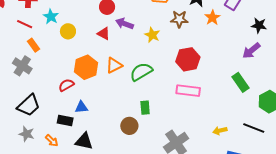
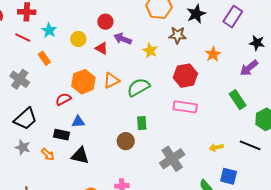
orange star: (212, 18) -> (213, 54), moved
yellow circle: (68, 31) -> (78, 39), moved
orange rectangle: (34, 45) -> (44, 58), moved

